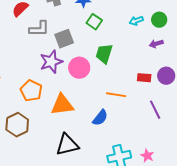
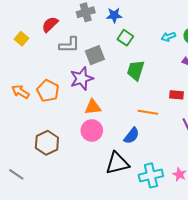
pink circle: (79, 68) -> (92, 131), moved
orange pentagon: (31, 91) -> (48, 91), moved
orange triangle: (62, 105) -> (93, 107), moved, size x0.7
black triangle: (67, 145) -> (117, 163), moved

